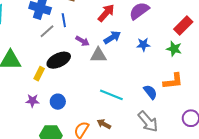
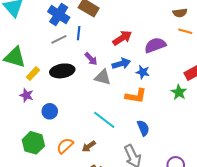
blue star: (143, 45) -> (143, 72), moved
yellow rectangle: (39, 74) -> (33, 74), moved
orange L-shape: (173, 81) -> (136, 96), moved
purple star: (32, 101) -> (26, 95), moved
brown arrow: (104, 124) -> (89, 146), turned -80

